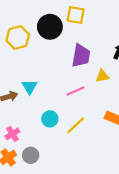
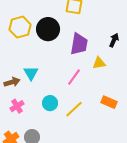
black circle: (50, 27) -> (48, 29), moved
pink line: (76, 91) -> (74, 77), turned -30
pink cross: (12, 134) -> (17, 106), moved

